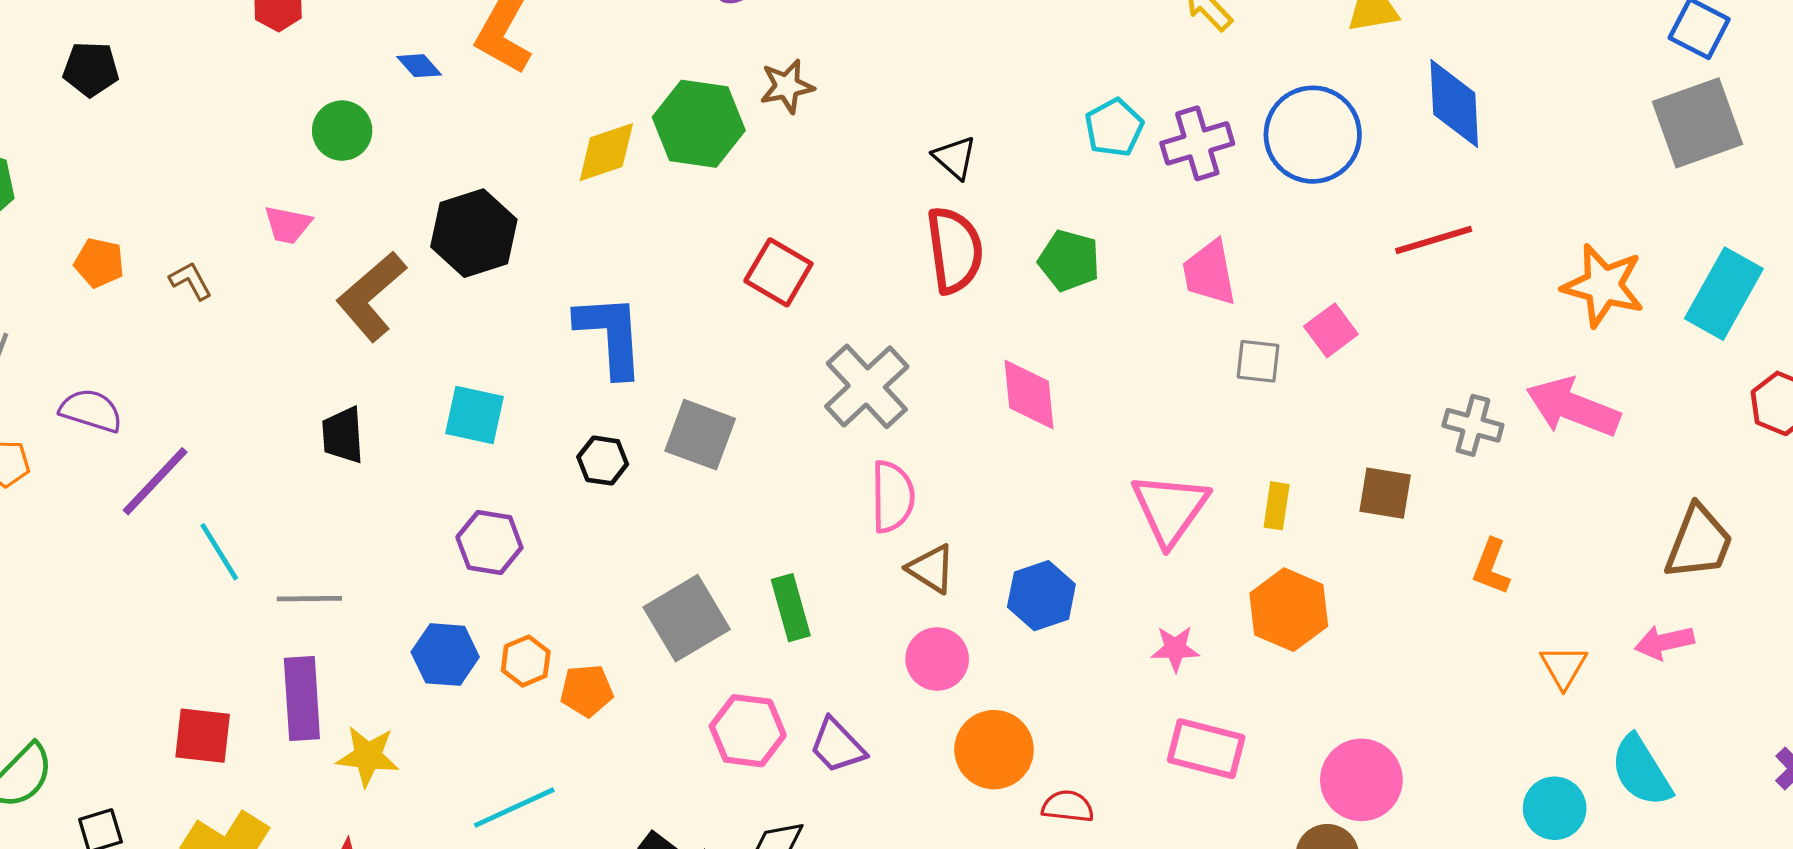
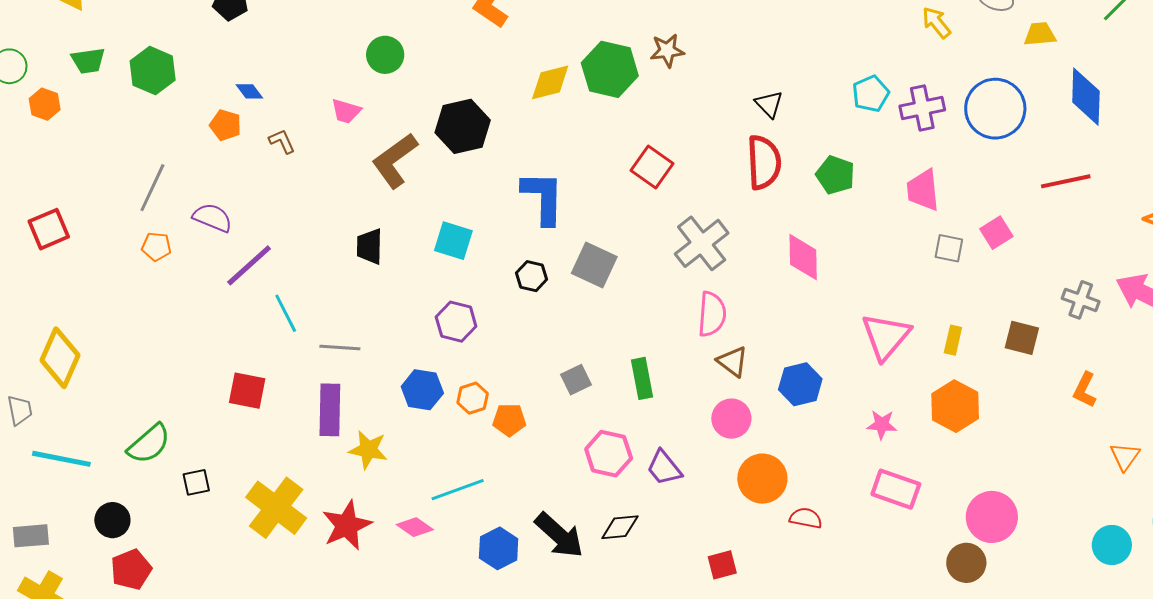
blue diamond: (419, 66) -> (249, 91), moved
gray square: (687, 618) -> (576, 380), size x0.6
red square: (203, 736) -> (247, 391), moved

